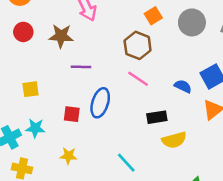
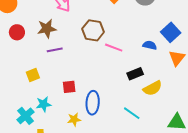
brown hexagon: (138, 45) -> (93, 30), moved
purple line: (81, 67) -> (55, 50), moved
blue ellipse: (100, 103) -> (93, 103), moved
cyan line: (126, 163) -> (132, 113), moved

